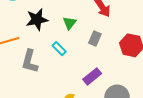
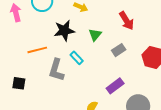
gray rectangle: (95, 38) -> (119, 50), turned 32
cyan rectangle: (59, 49) -> (77, 58), moved

